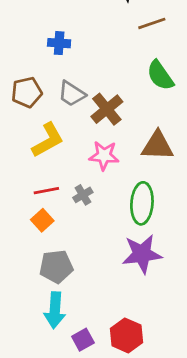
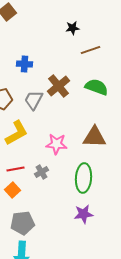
green semicircle: (160, 75) -> (96, 87), turned 145
gray trapezoid: (72, 94) -> (34, 100), turned 85
brown cross: (107, 109) -> (58, 86), moved
purple star: (142, 254) -> (84, 214), size x0.7

